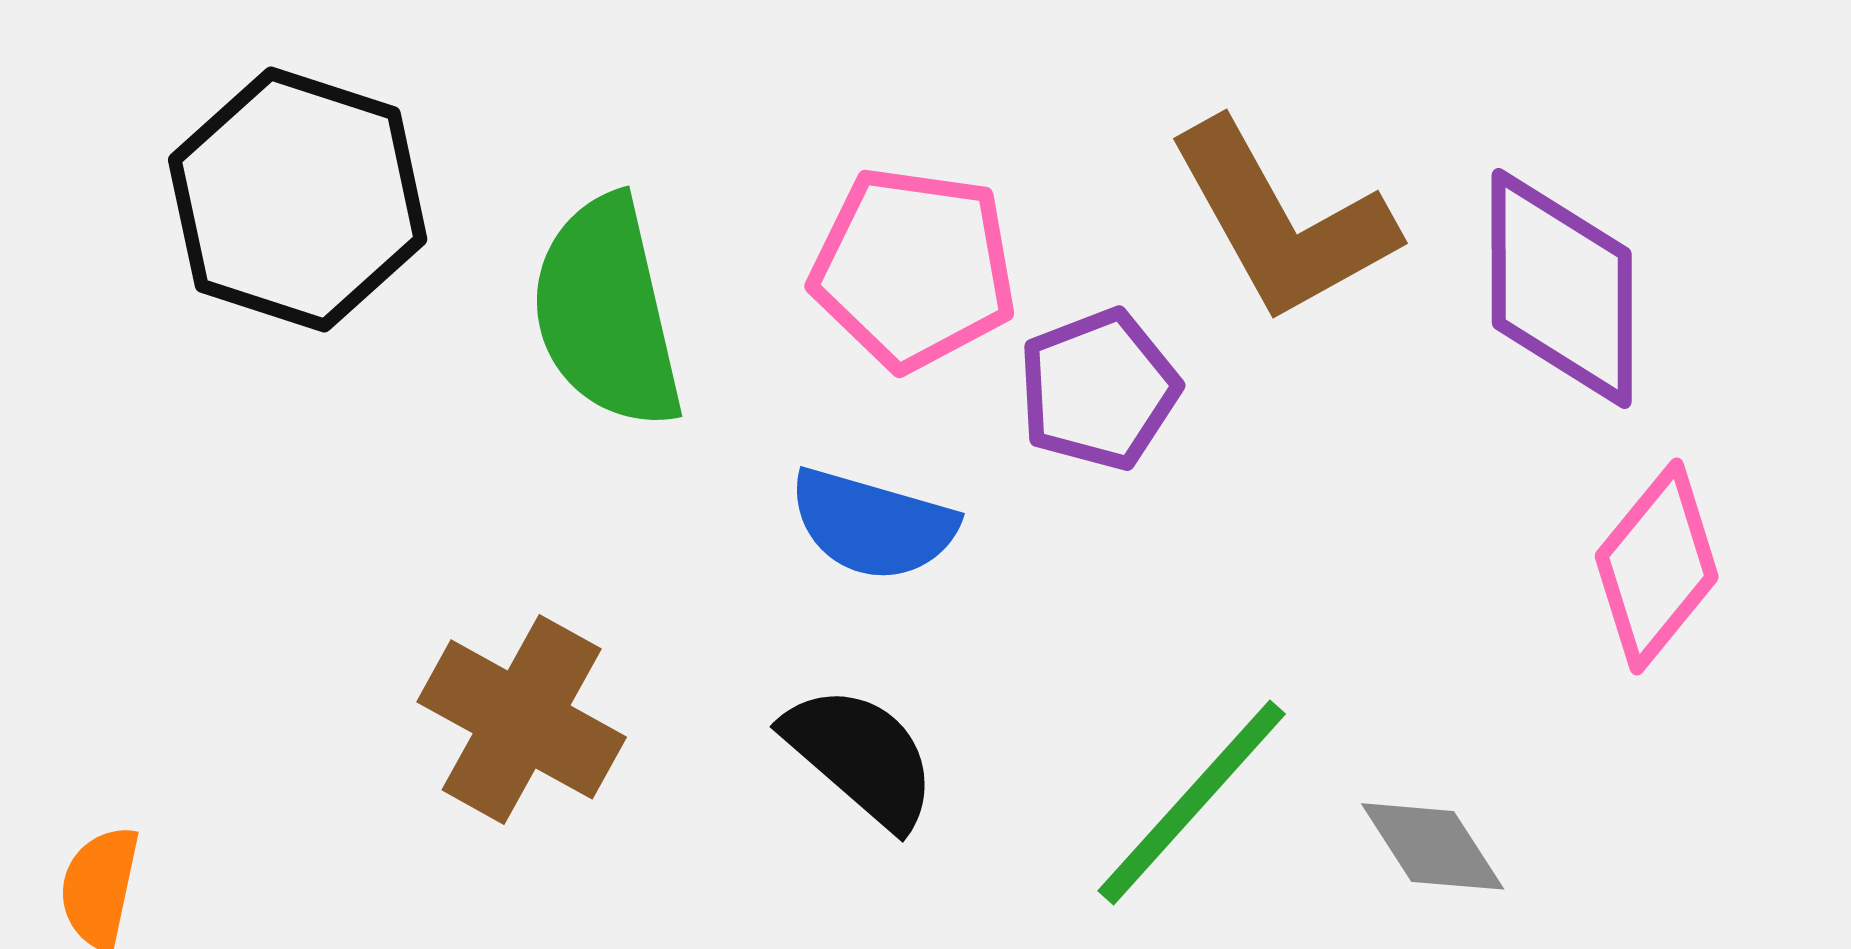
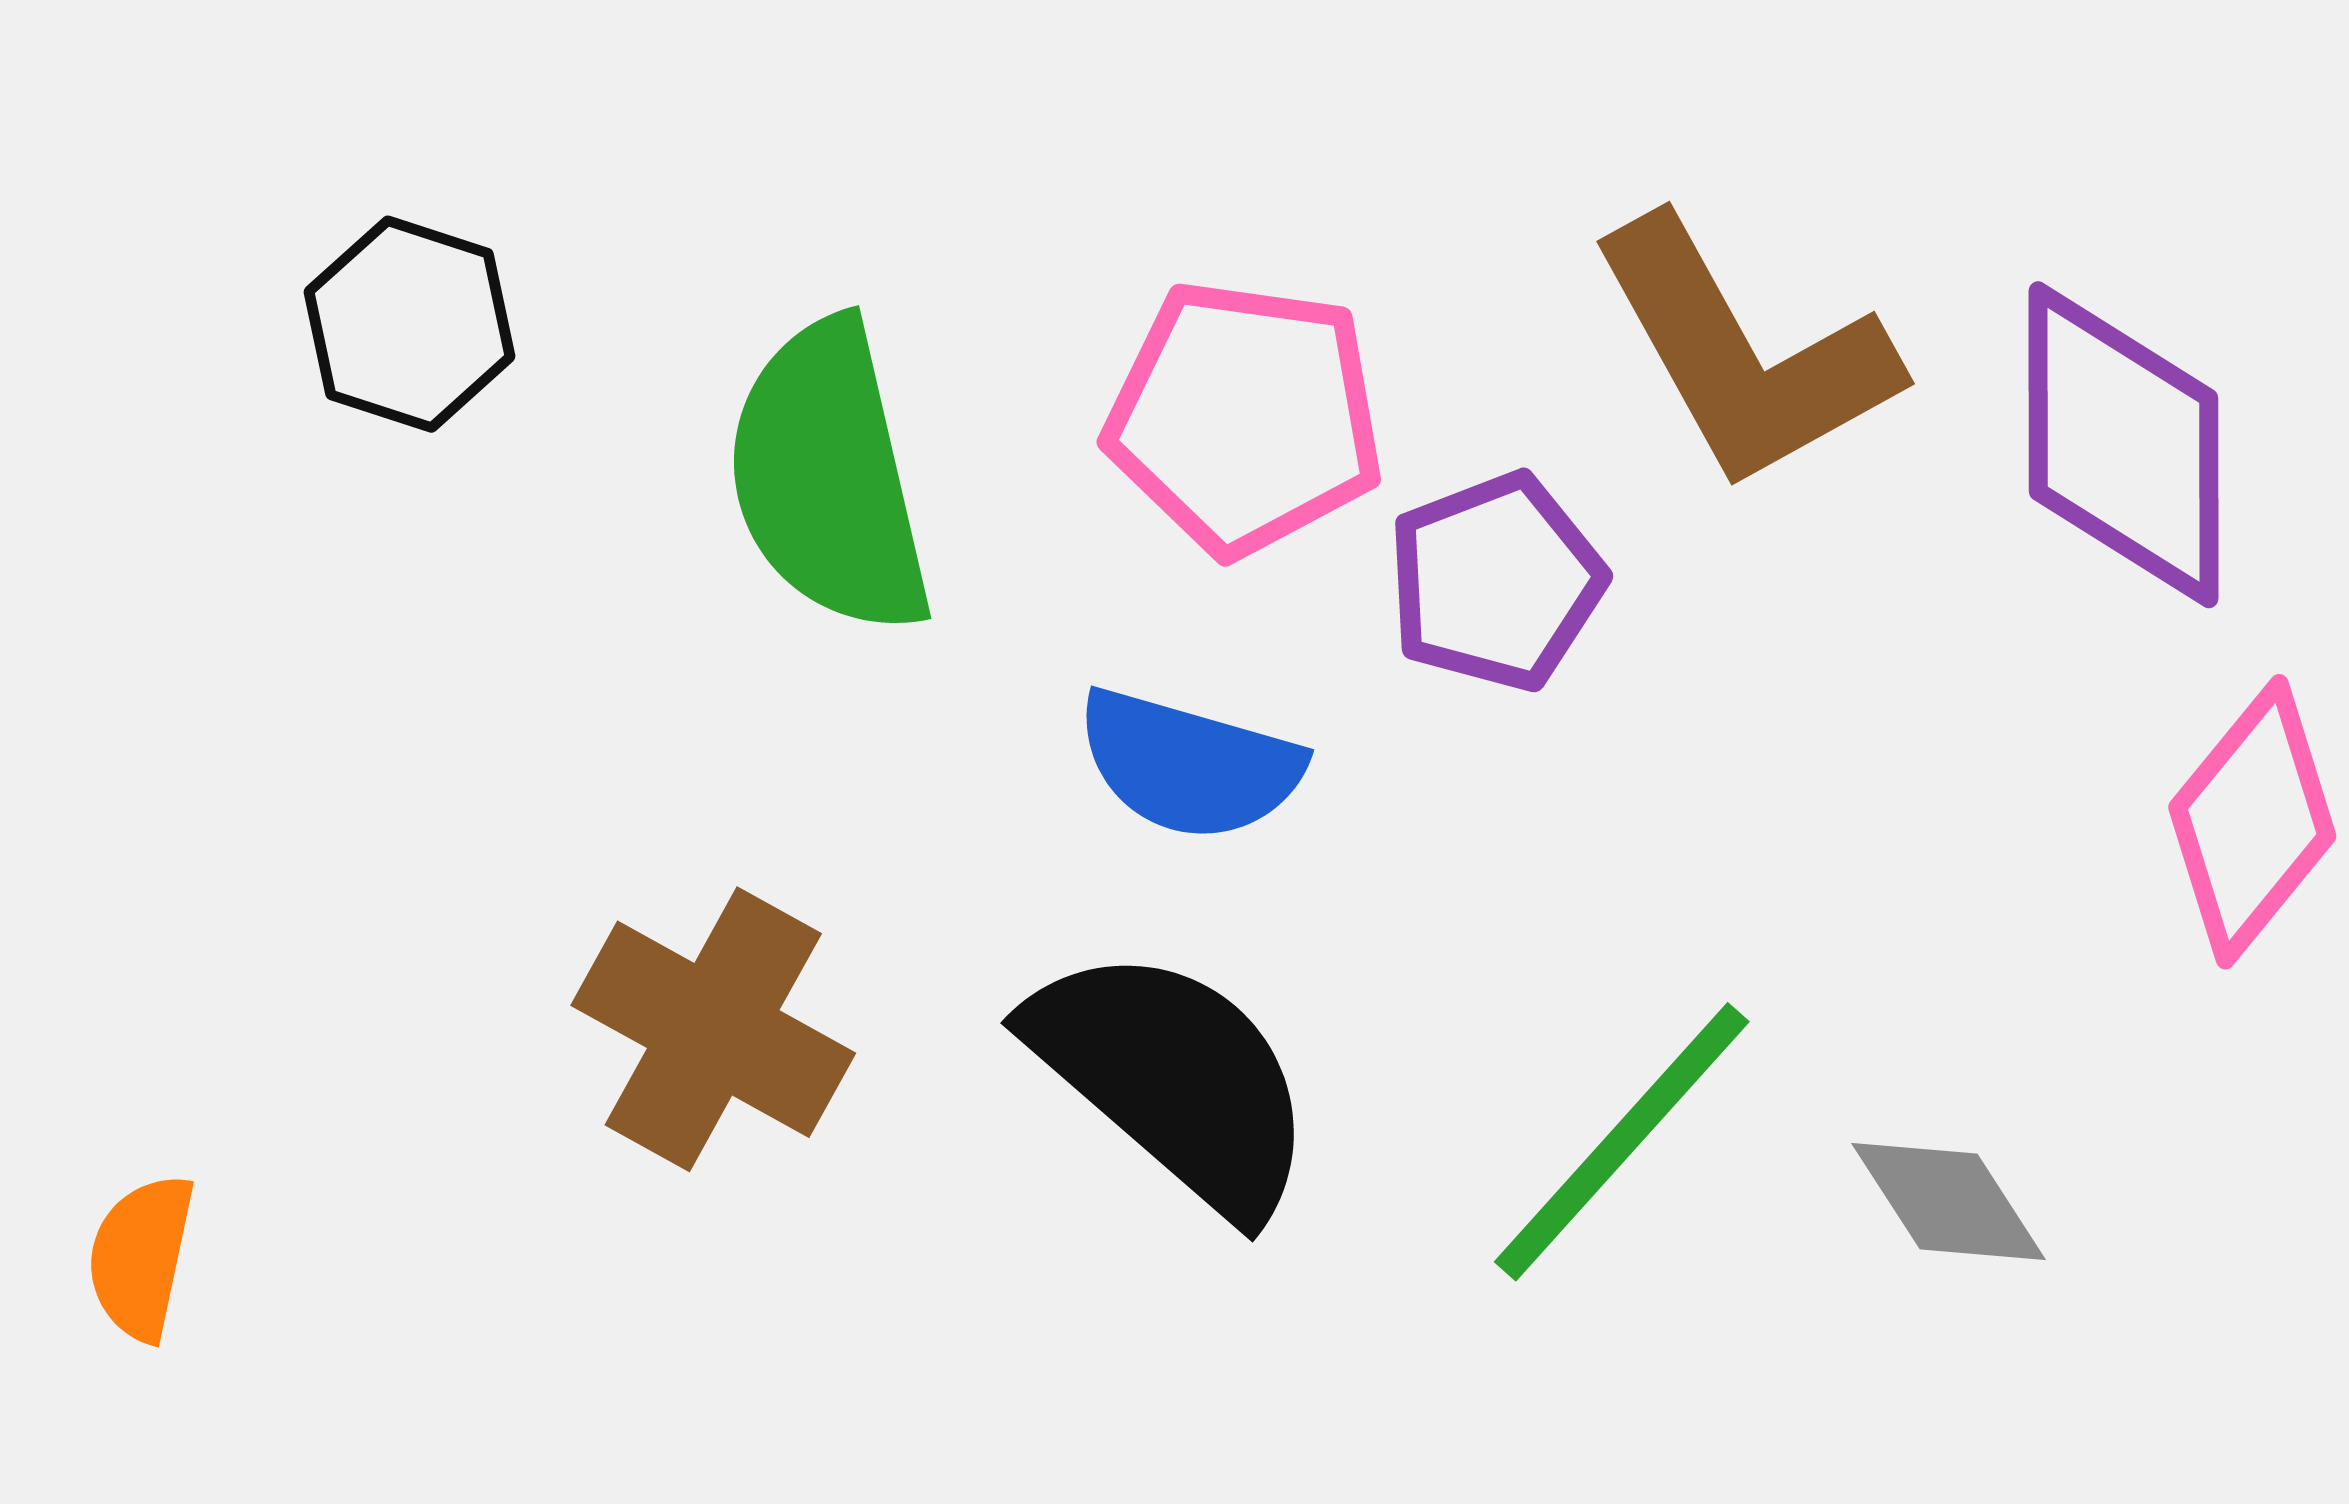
black hexagon: (298, 199) -> (410, 324), size x0.6
black semicircle: (861, 756) -> (1173, 1079), size x1.4

